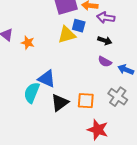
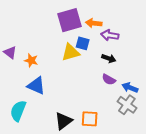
blue triangle: (47, 79) -> (36, 86), moved
cyan semicircle: (32, 93) -> (18, 111), moved
gray cross: (118, 97) -> (127, 105), moved

